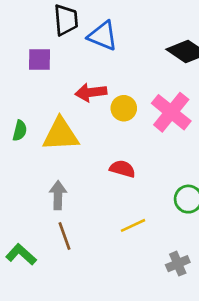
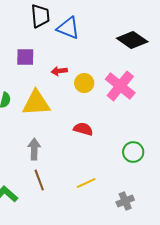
purple square: (40, 59) -> (25, 57), moved
red arrow: (91, 92) -> (59, 71), size x0.7
yellow line: (133, 225) -> (86, 183), moved

